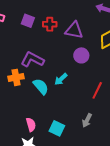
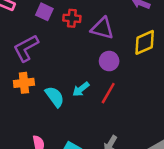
purple L-shape: (32, 60) -> (26, 48), moved, turned -60
red line: (97, 90) -> (108, 93), moved

